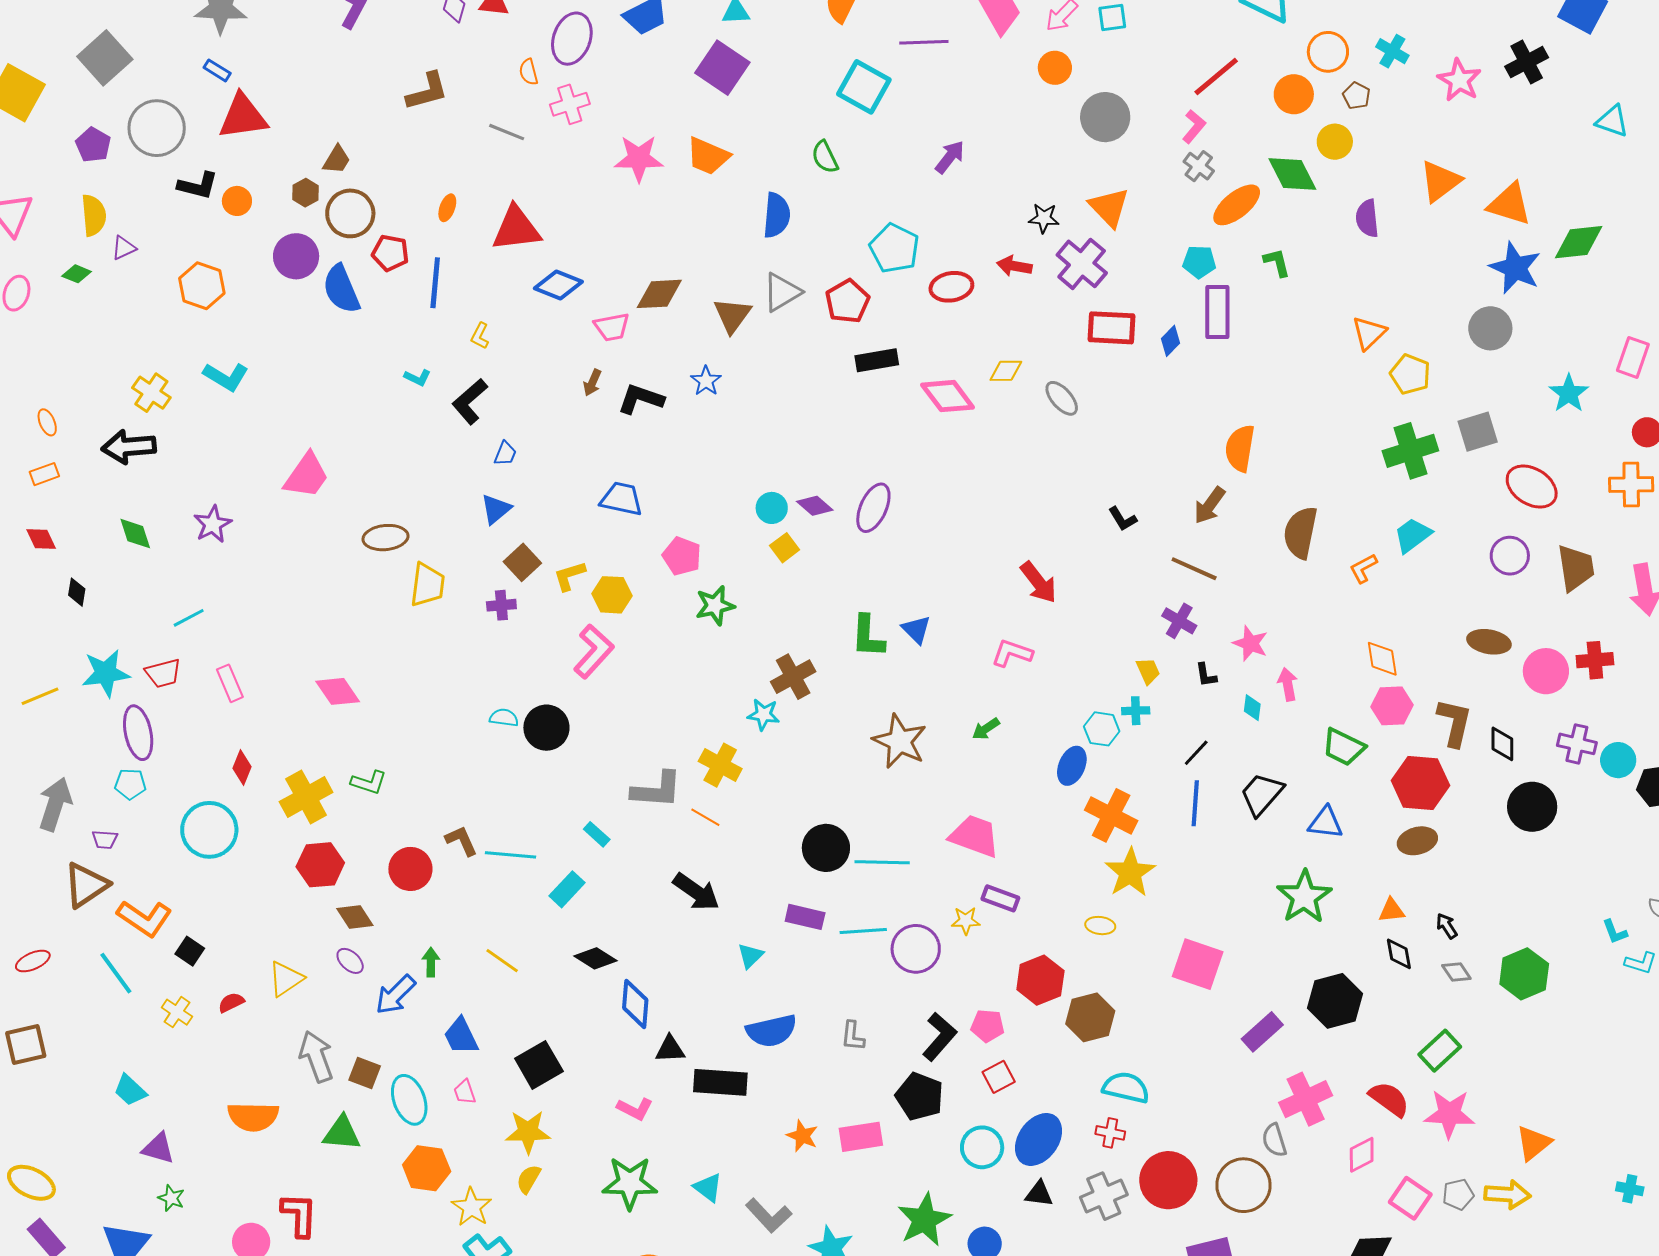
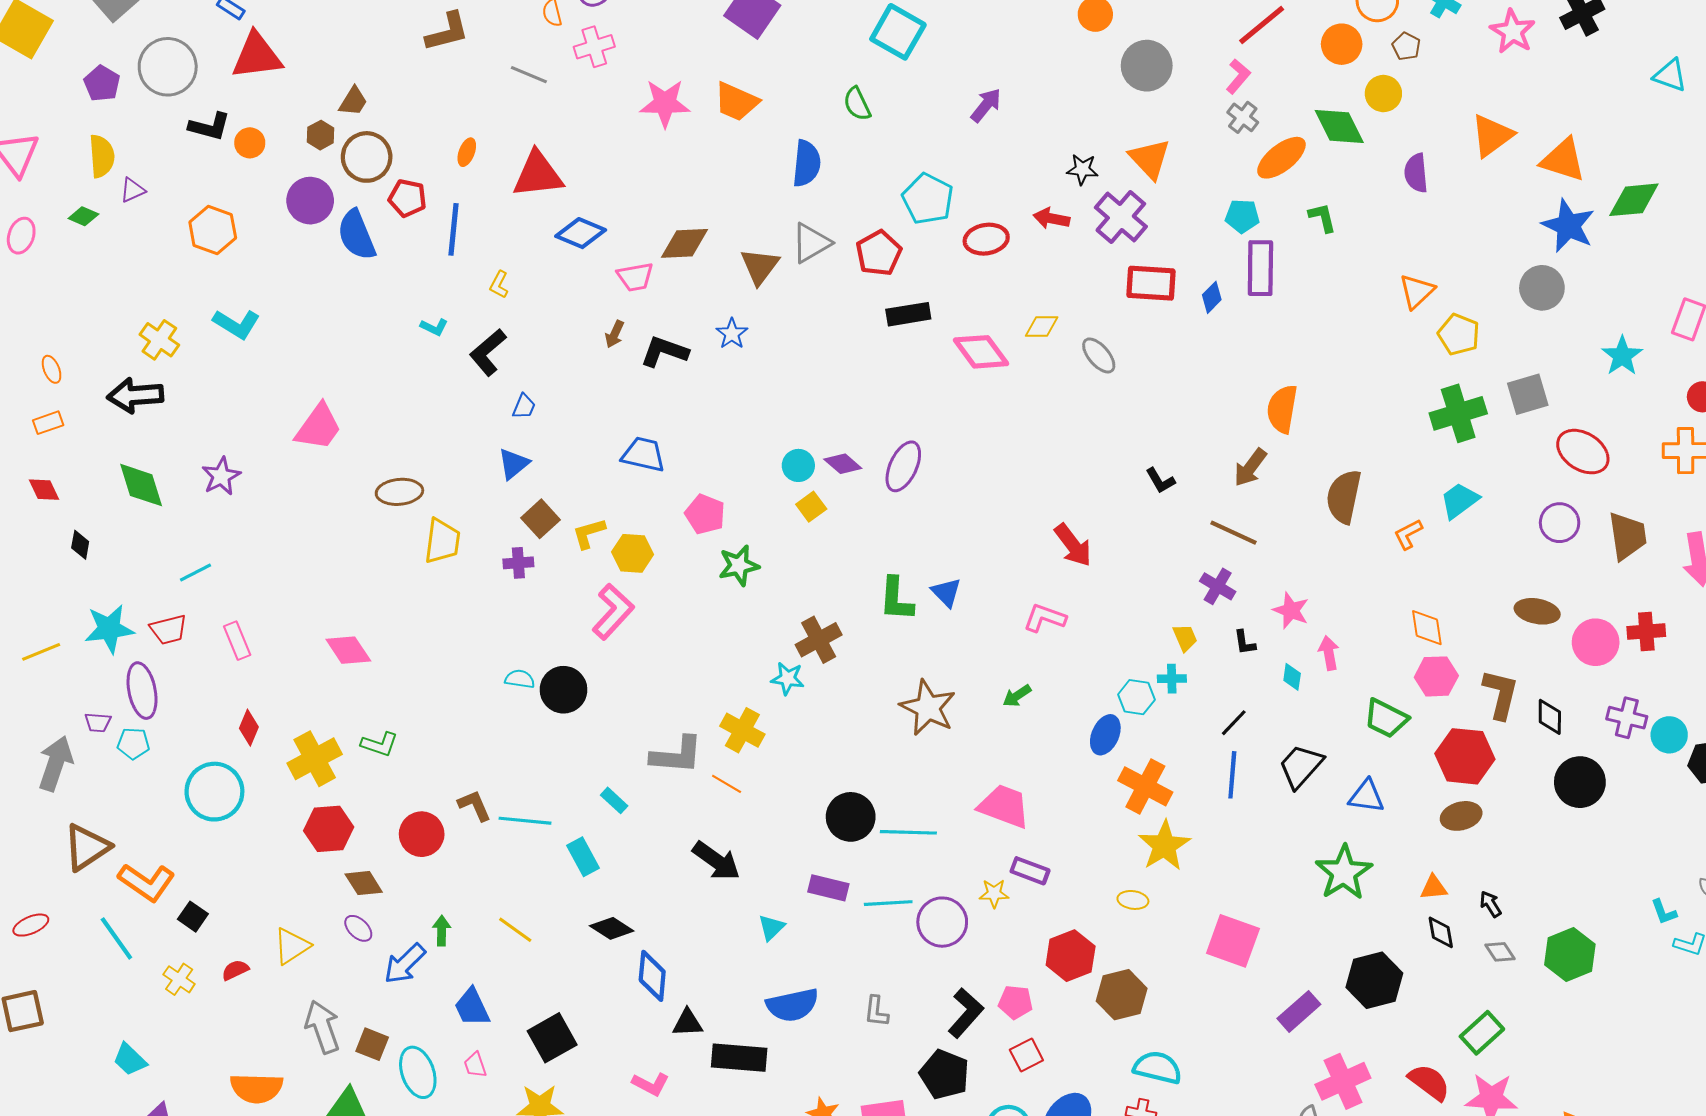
green diamond: (135, 534) -> (141, 485), size x1.4
purple trapezoid: (105, 839) -> (98, 722), moved
cyan rectangle: (567, 889) -> (583, 857), turned -72

